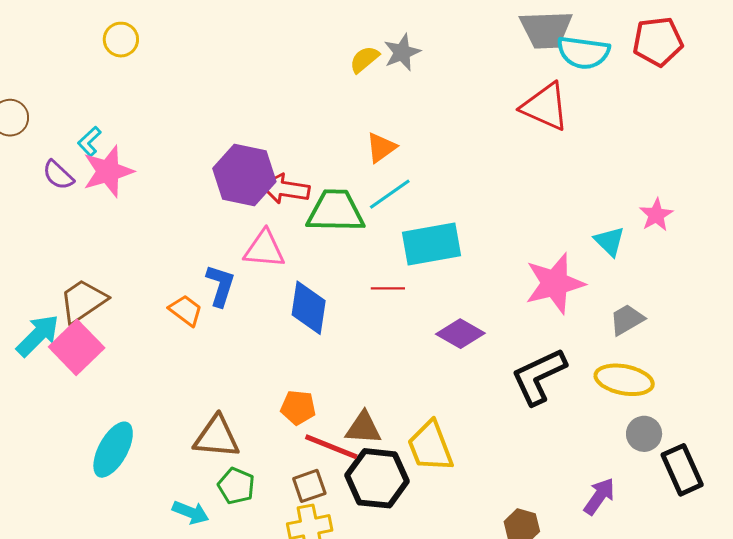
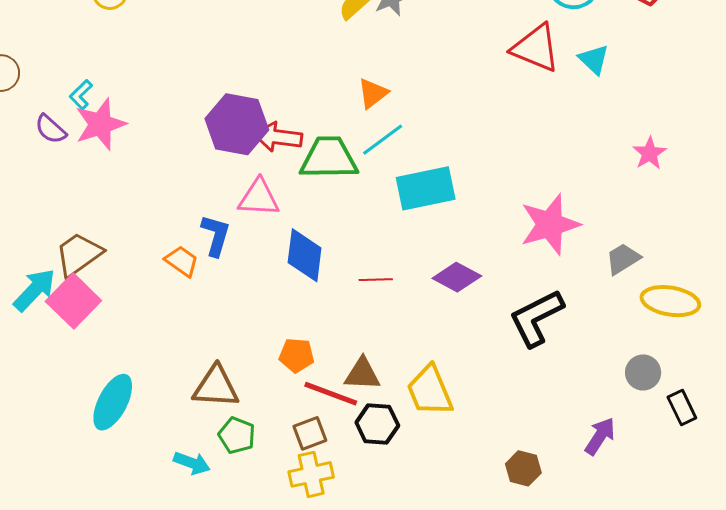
cyan triangle: (610, 241) -> (594, 59), moved
red line: (388, 288) -> (376, 280), moved
yellow ellipse: (624, 380) -> (670, 301), moved
black rectangle: (682, 470) -> (682, 407), size x0.7
black hexagon: (377, 478) -> (377, 424), size x0.7

